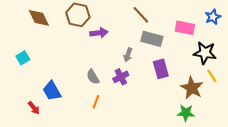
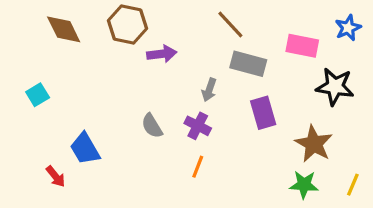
yellow line: (212, 76) -> (353, 185), moved, turned 56
purple cross: (121, 77) -> (198, 126), turned -35
orange line: (96, 102) -> (198, 167), moved

